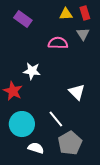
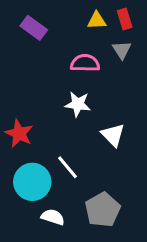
white star: (32, 71) -> (78, 104), moved
white line: (56, 119) -> (67, 167), moved

